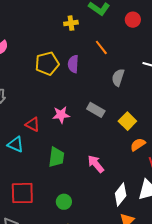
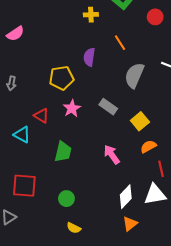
yellow pentagon: (47, 63) -> (62, 78), moved
gray semicircle: (118, 78) -> (134, 75), size x1.4
pink star: (61, 115) -> (72, 108), turned -30
pink arrow: (96, 164) -> (112, 155), moved

